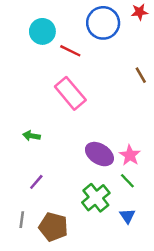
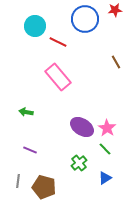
purple line: (36, 182) -> (30, 150), turned 72
green cross: (96, 198) -> (79, 163), size x0.7
blue triangle: (127, 216) -> (105, 178), turned 32

